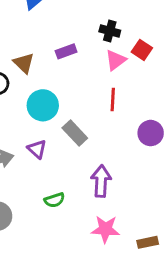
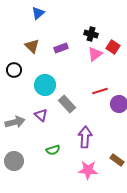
brown triangle: (24, 63) -> (32, 46), moved
red line: (113, 100) -> (100, 91), moved, turned 70
brown rectangle: (148, 242) -> (117, 160), moved, turned 48

